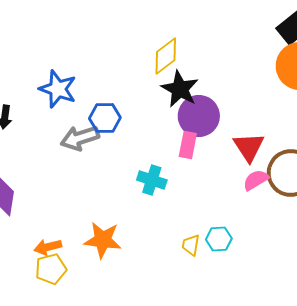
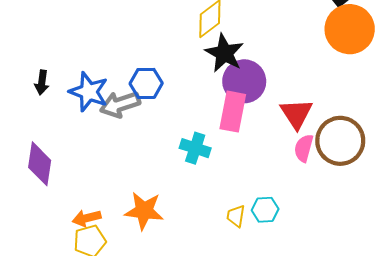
blue star: (58, 89) -> (89, 92), moved
pink rectangle: (188, 145) -> (233, 112), size x1.4
pink semicircle: (256, 180) -> (304, 148), turned -44

